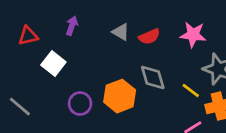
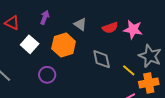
red triangle: (28, 36) -> (12, 23), turned 35
red semicircle: (149, 37) -> (110, 28), moved
orange hexagon: (120, 96) -> (64, 45), moved

